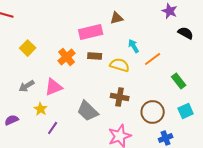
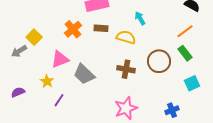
yellow square: (28, 48) -> (34, 37), moved
orange line: (153, 59) -> (185, 31), moved
gray arrow: (27, 86) -> (19, 51), moved
gray trapezoid: (88, 111) -> (84, 74), moved
brown circle: (153, 112) -> (159, 61), moved

